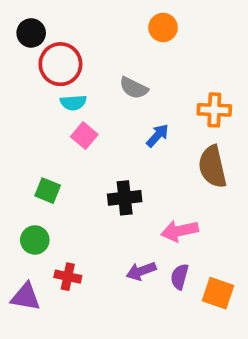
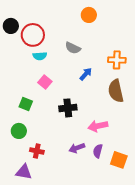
black circle: (31, 33) -> (11, 26), moved
pink square: (84, 136) -> (45, 82), moved
purple triangle: (26, 297) -> (24, 172), moved

